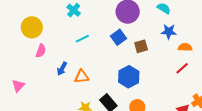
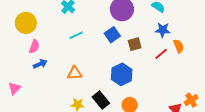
orange semicircle: (185, 47) -> (179, 46), turned 64
red line: (182, 68) -> (161, 54), moved
blue arrow: (62, 69) -> (40, 64), moved, turned -144
pink triangle: (18, 86) -> (14, 88), moved

